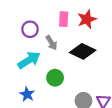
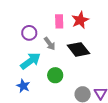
black diamond: (83, 51) -> (78, 49), turned 30
blue star: (27, 94) -> (23, 86), moved

